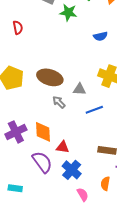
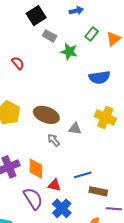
red semicircle: (18, 28) -> (18, 63), turned -32
blue semicircle: (100, 36) -> (99, 77), size x1.5
blue line: (94, 110) -> (83, 175), moved

